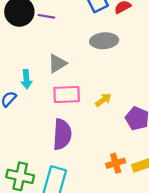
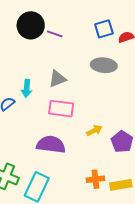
yellow arrow: (103, 100) -> (94, 131), moved
purple semicircle: (62, 134) -> (51, 144), turned -96

